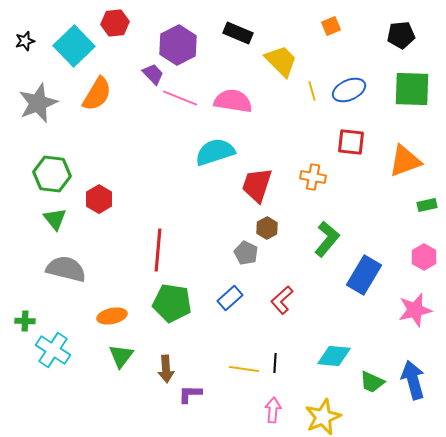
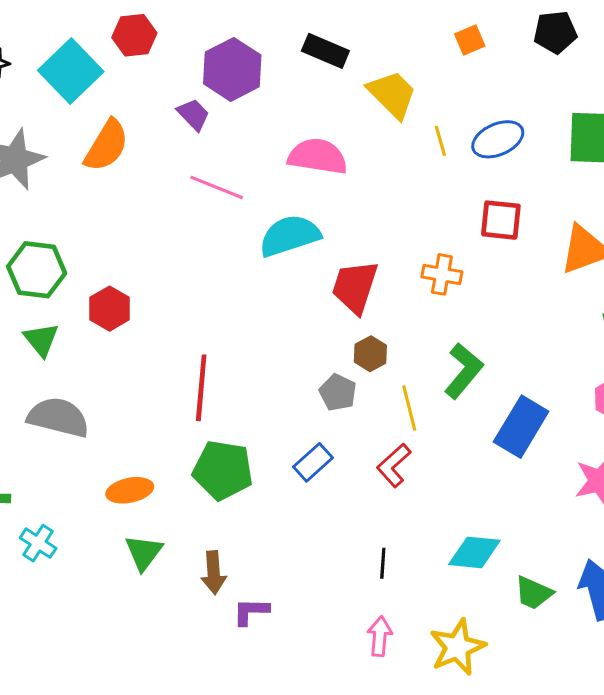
black pentagon: (401, 35) -> (555, 32), moved
pink line: (180, 98) -> (217, 187), moved
cyan cross: (53, 350) -> (38, 543), size x0.7
yellow line: (244, 369) -> (409, 408), moved, turned 68

